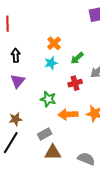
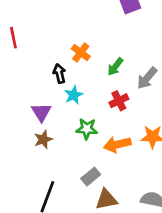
black arrow: (16, 55) -> (59, 73), moved
cyan star: (51, 63) -> (74, 95), moved
brown star: (16, 119) -> (43, 139), moved

